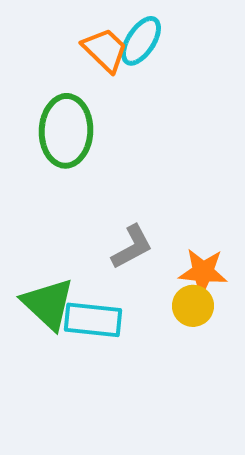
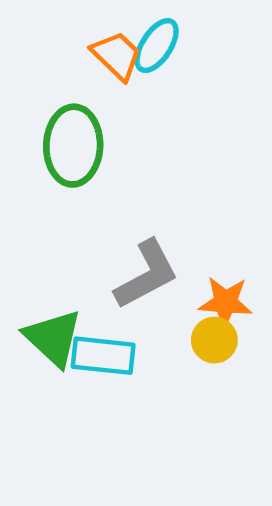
gray L-shape: (132, 247) -> (147, 275), size x1.4

